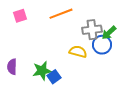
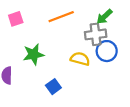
green arrow: (109, 33) -> (104, 17), moved
green star: (42, 71) -> (33, 54), moved

